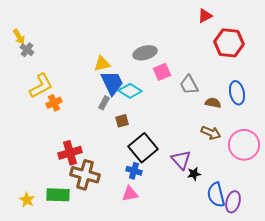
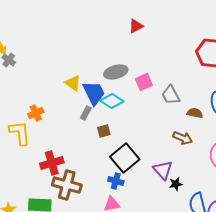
red triangle: (205, 16) -> (136, 26), moved
gray ellipse: (145, 53) -> (116, 72), moved
yellow triangle: (102, 64) -> (73, 83), moved, turned 48
yellow L-shape: (41, 86) -> (20, 133), moved, turned -68
brown arrow: (211, 133) -> (183, 138), moved

